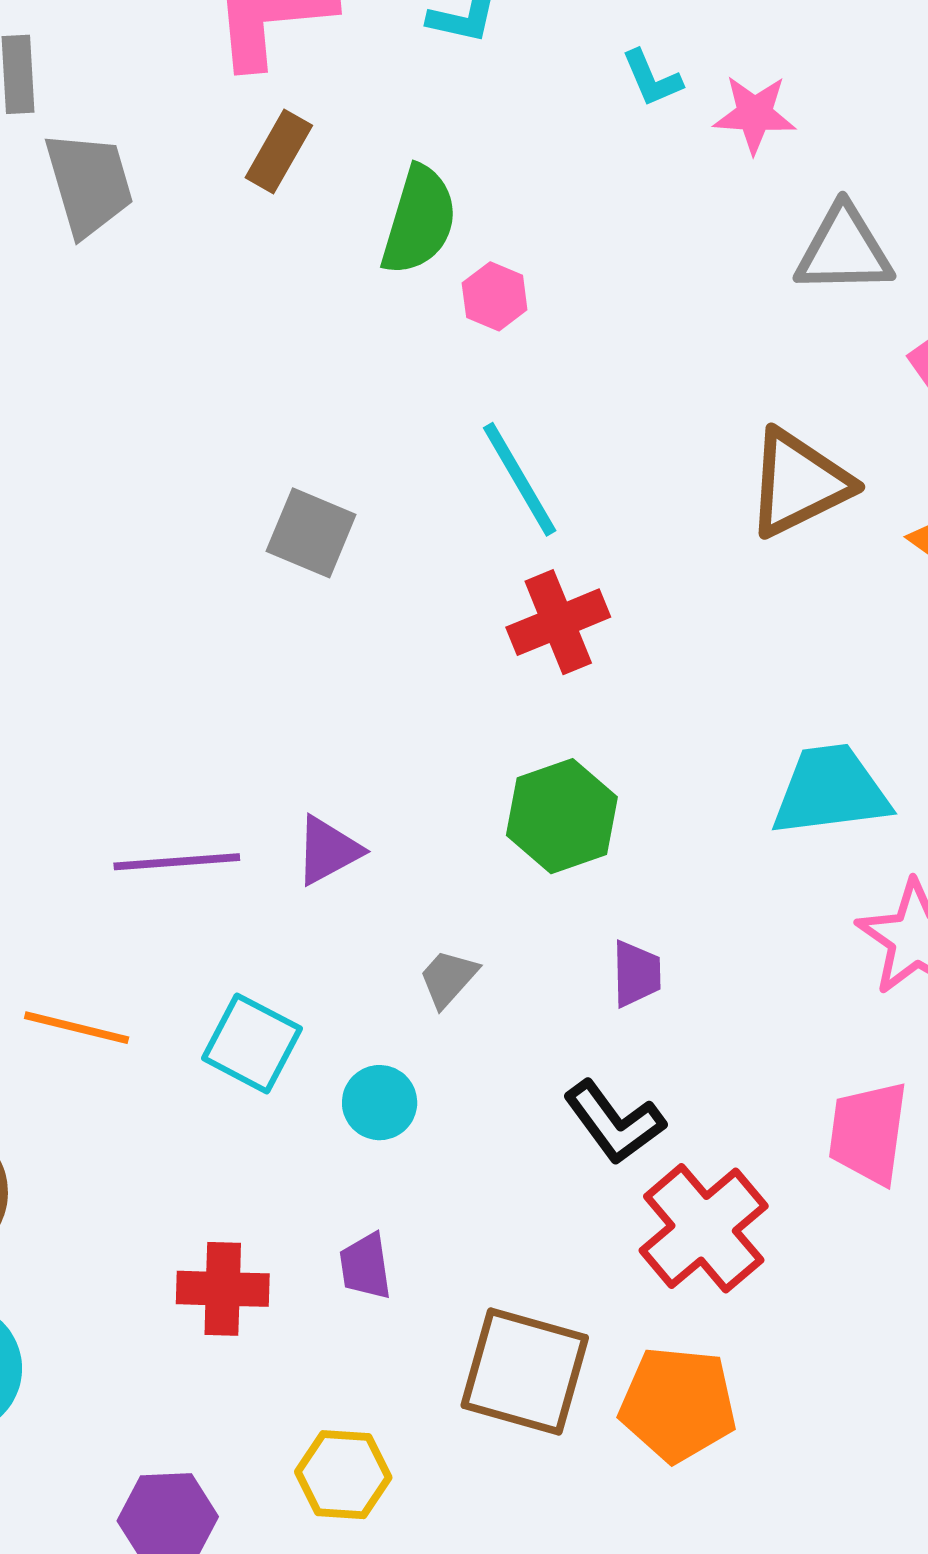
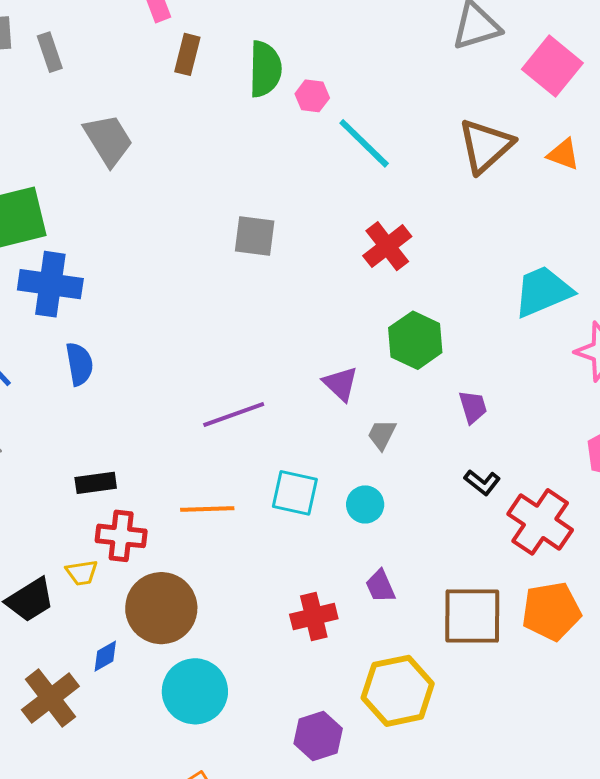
gray trapezoid: (89, 184) -> (108, 140), moved
cyan line: (520, 479) -> (364, 143), moved
purple triangle: (328, 850) -> (341, 384), moved, turned -33
black L-shape: (614, 1122) -> (482, 482), size x0.7
yellow hexagon: (343, 1475) -> (398, 691), size x1.5

